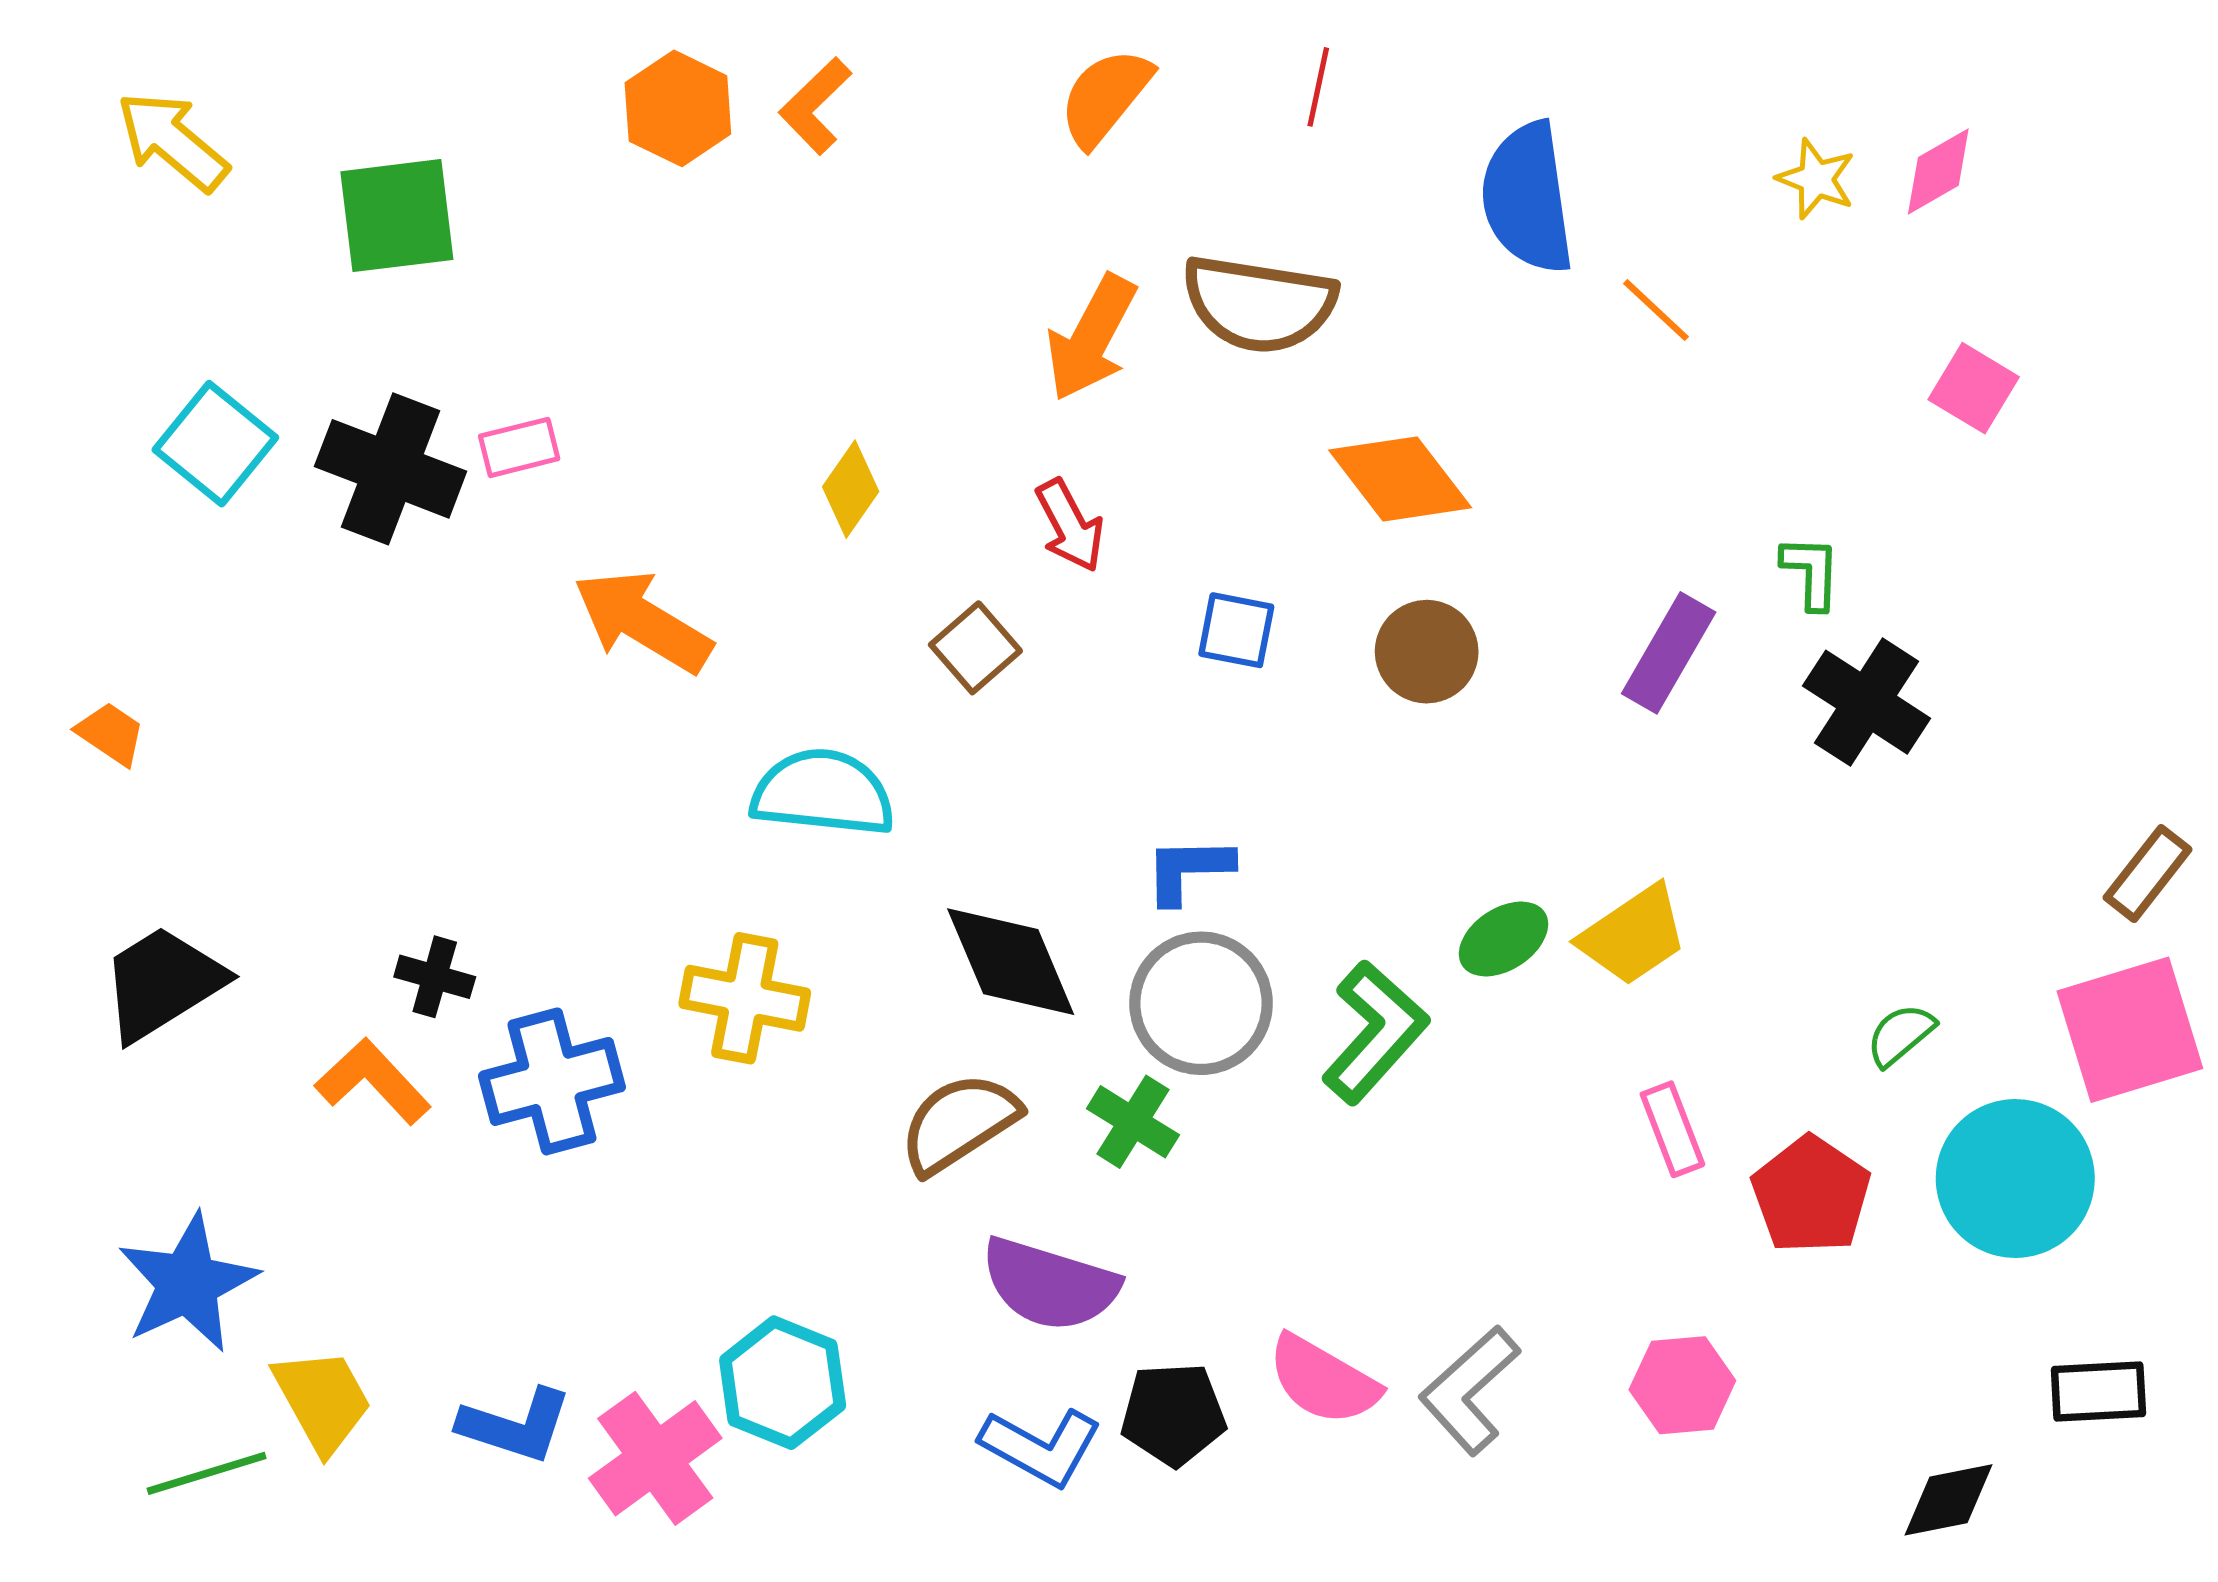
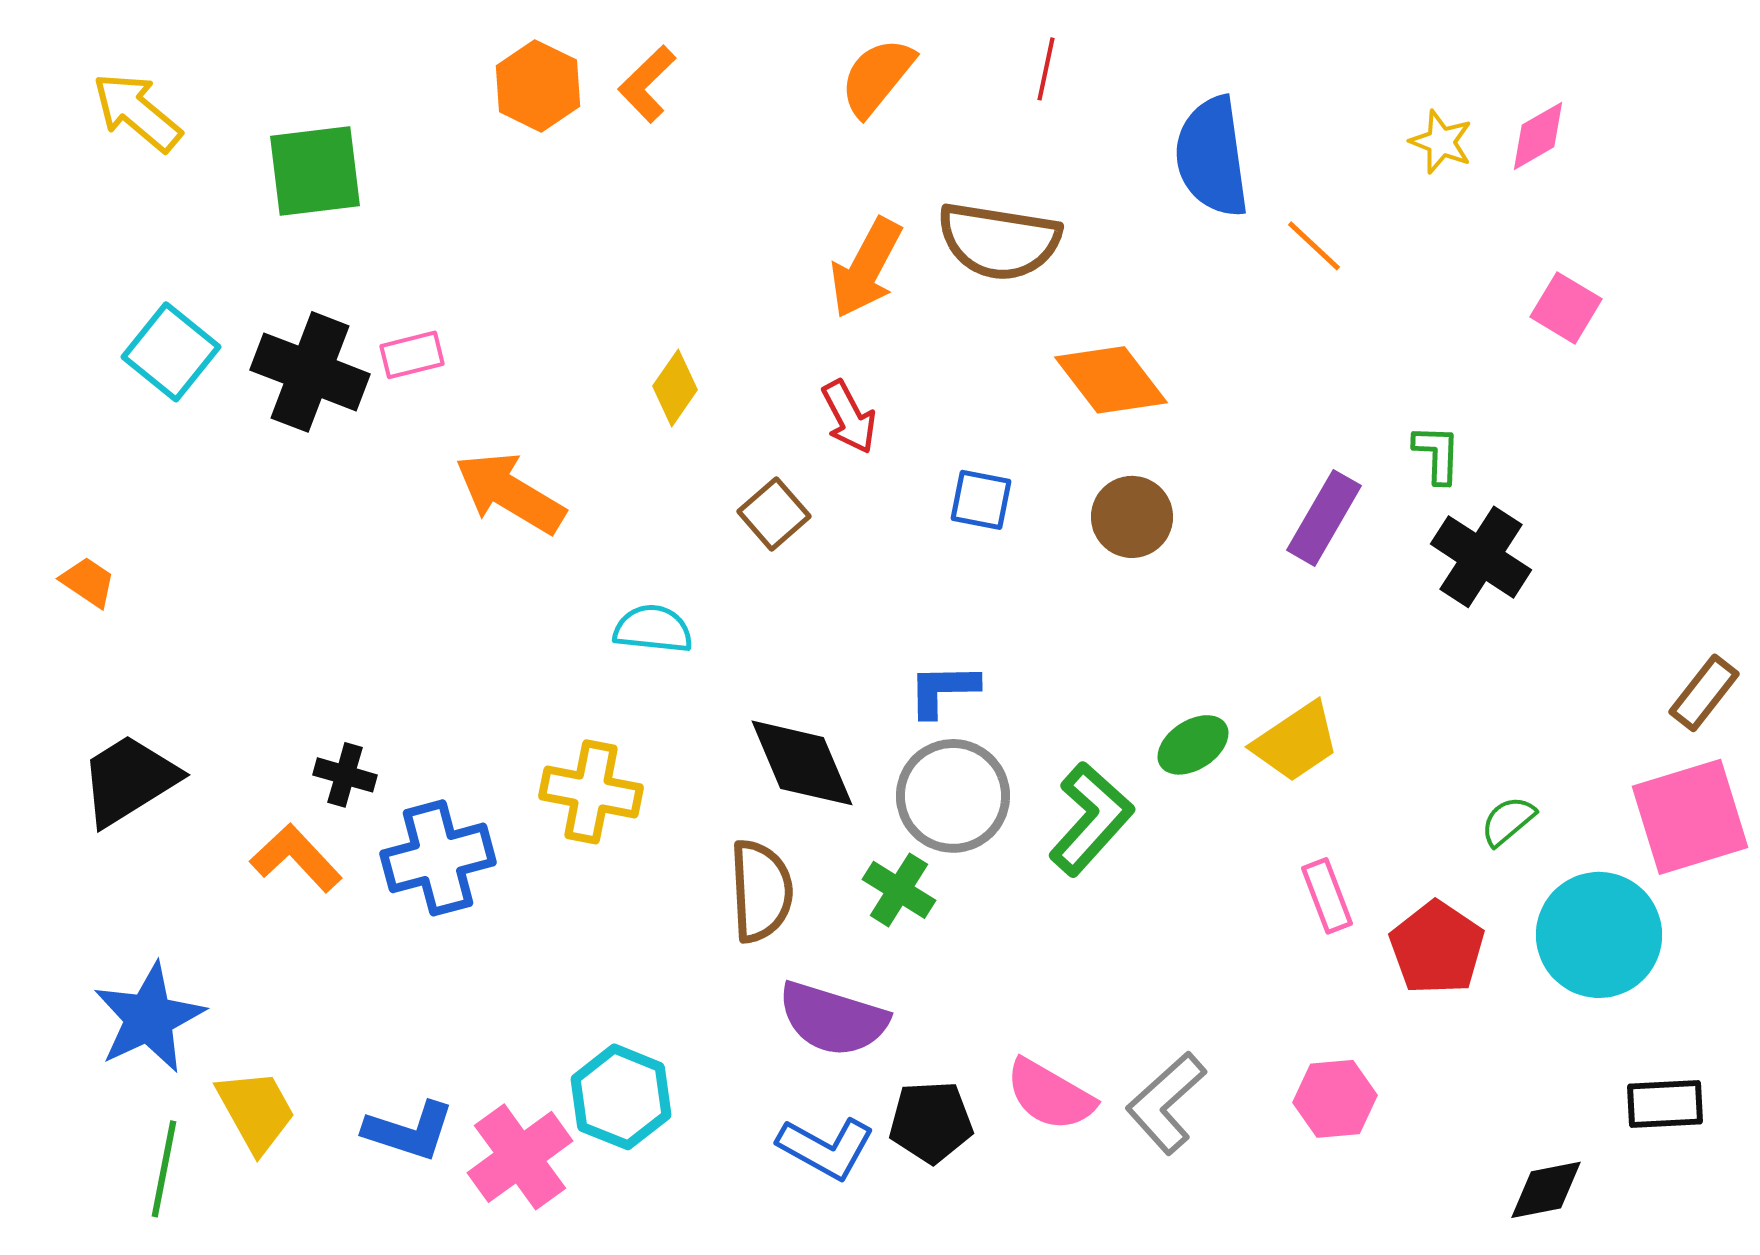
cyan semicircle: (823, 793) -> (653, 629), size x0.7
brown semicircle: (959, 1123) -> (761, 891), turned 120
green line: (207, 1473) -> (164, 1169), turned -62

